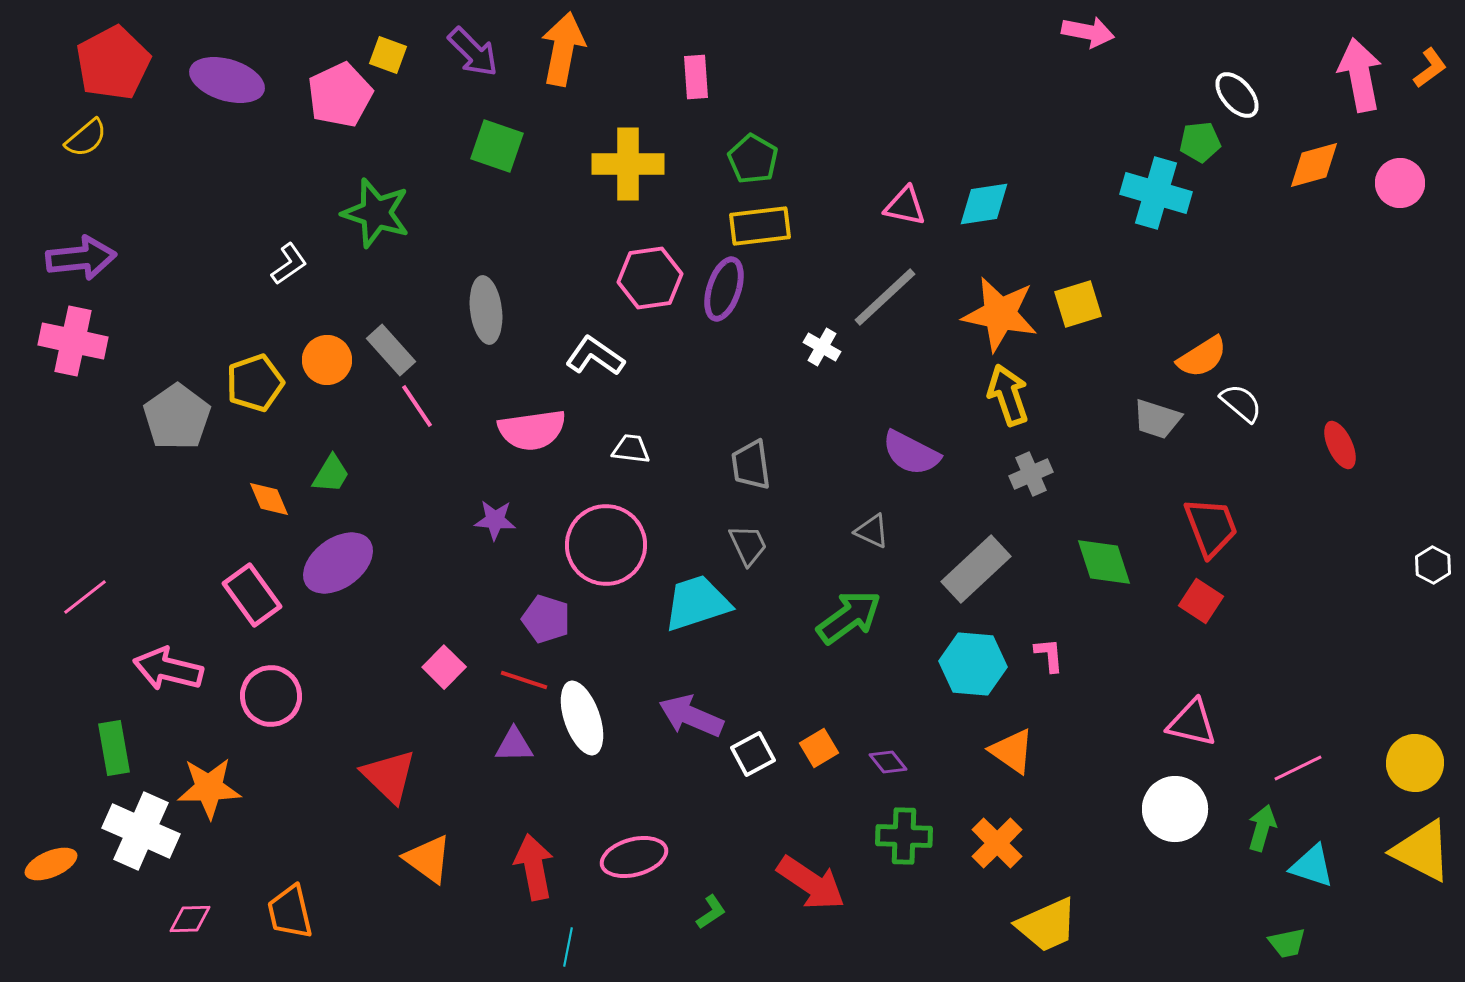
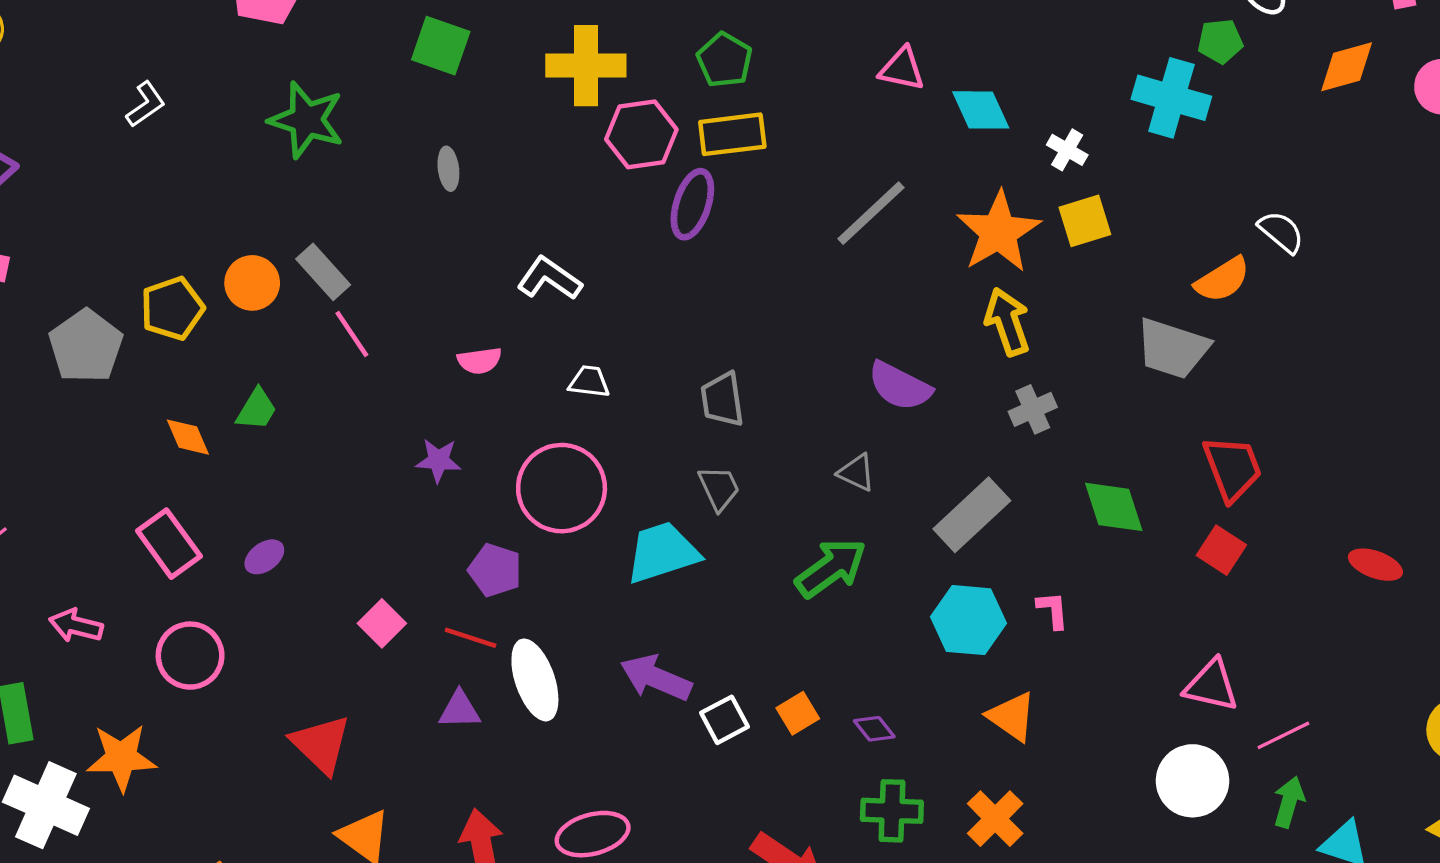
cyan diamond: (984, 204) -> (981, 110), turned 74
pink triangle: (905, 206) -> (902, 69), moved
white L-shape: (289, 264) -> (146, 104), moved
pink hexagon: (650, 278) -> (641, 134), moved
gray ellipse: (486, 310) -> (448, 169), moved, size x0.6
orange star: (1000, 314) -> (998, 232), turned 30
white cross: (822, 347) -> (1067, 150), moved
white semicircle: (1241, 403) -> (1281, 232), moved
gray trapezoid: (1157, 419) -> (1173, 348), size x1.4
pink semicircle: (532, 430) -> (479, 361), size x0.6
red ellipse: (1340, 445) -> (1375, 565), moved, turned -45
purple ellipse: (338, 563) -> (264, 557), moved, size x0.5
pink arrow: (168, 669) -> (76, 626), size x0.7
pink line: (1298, 768) -> (1283, 735), moved

